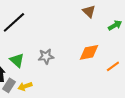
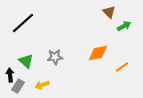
brown triangle: (89, 11) -> (109, 12), moved
yellow arrow: (25, 86) -> (42, 85), moved

